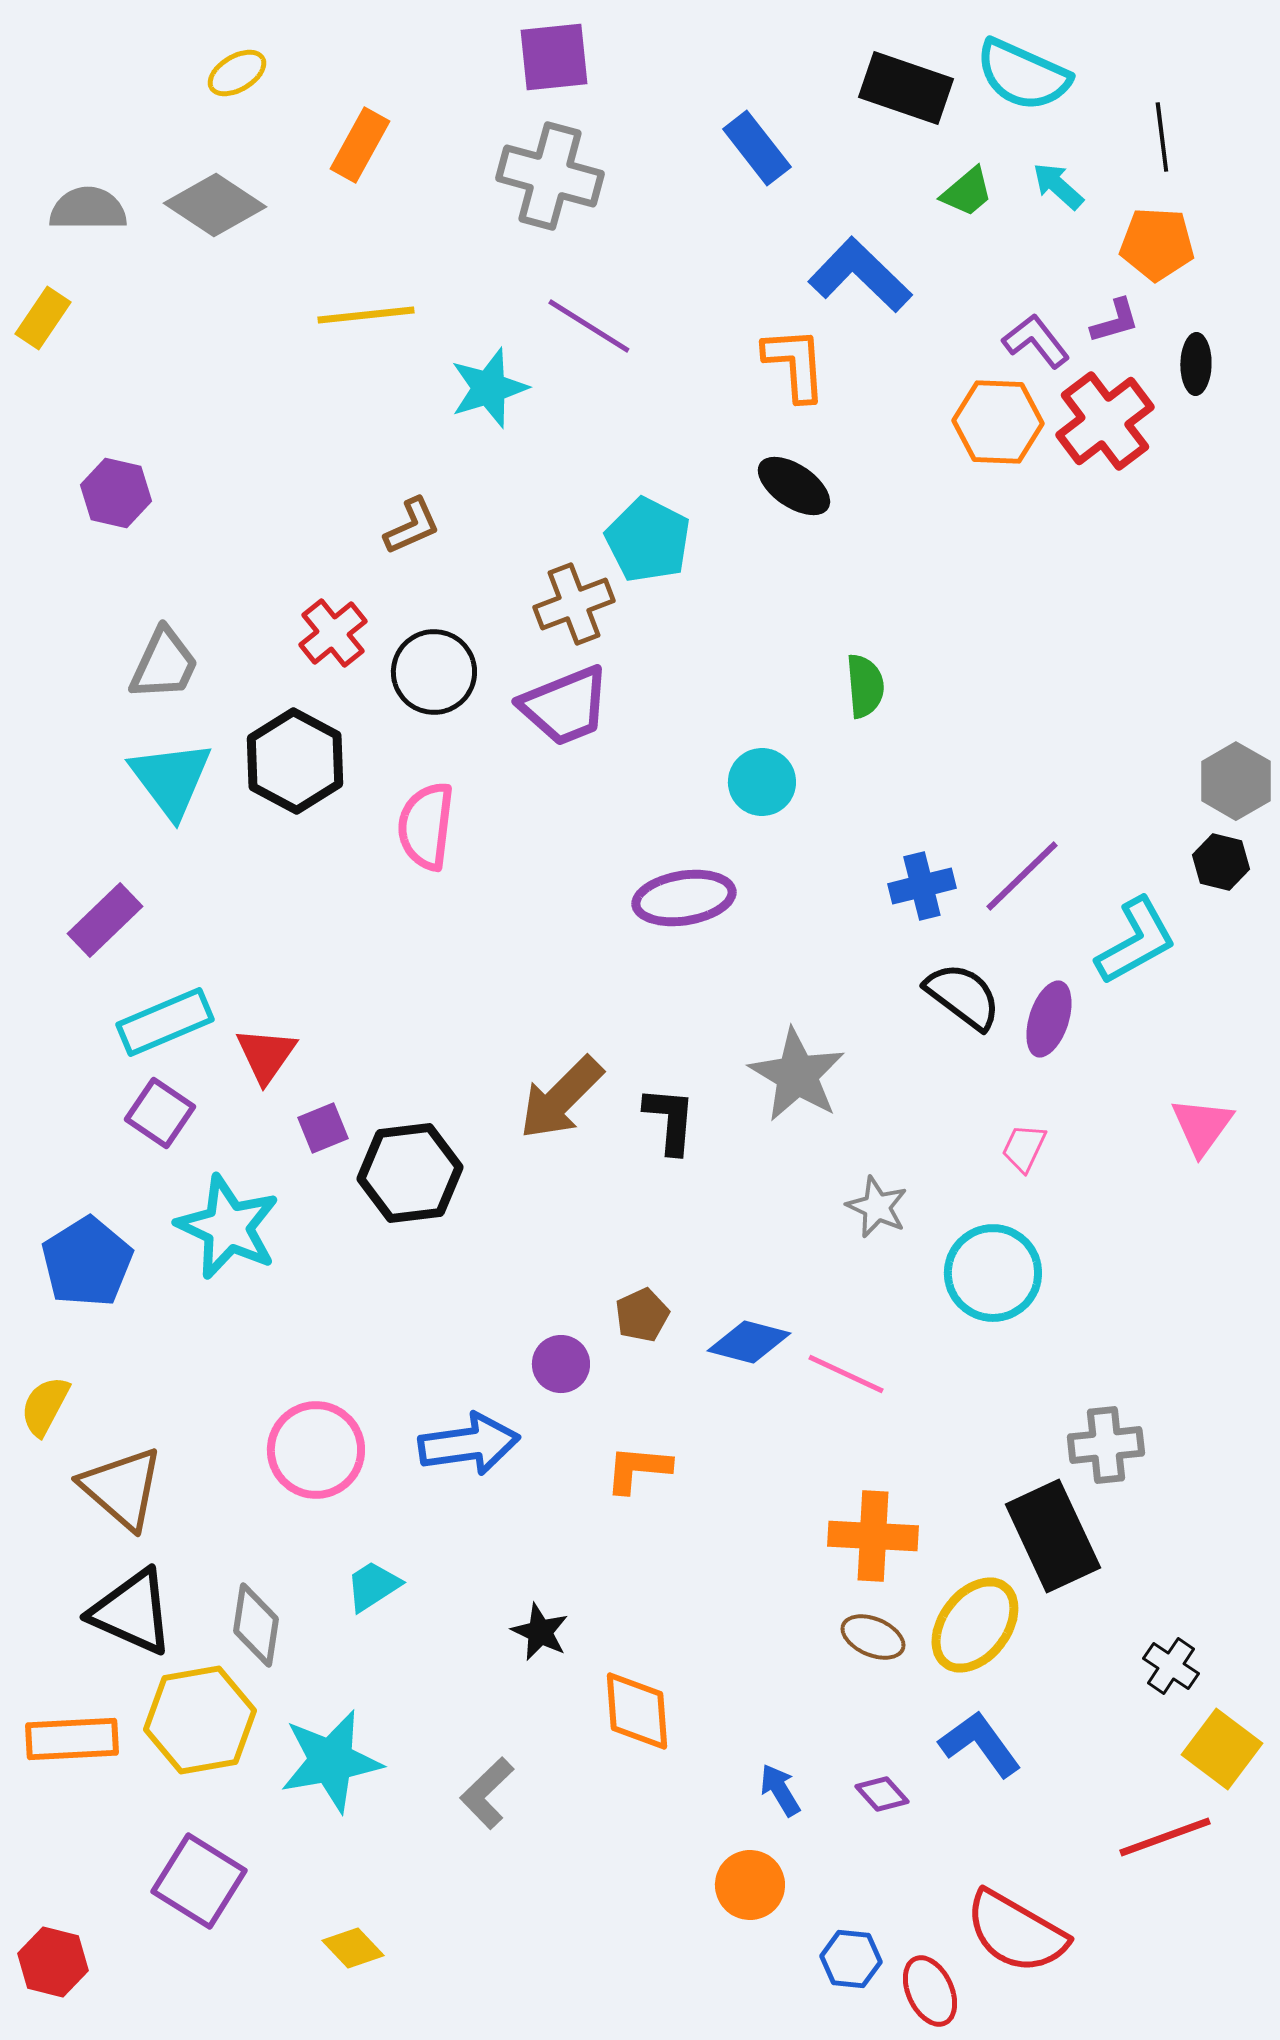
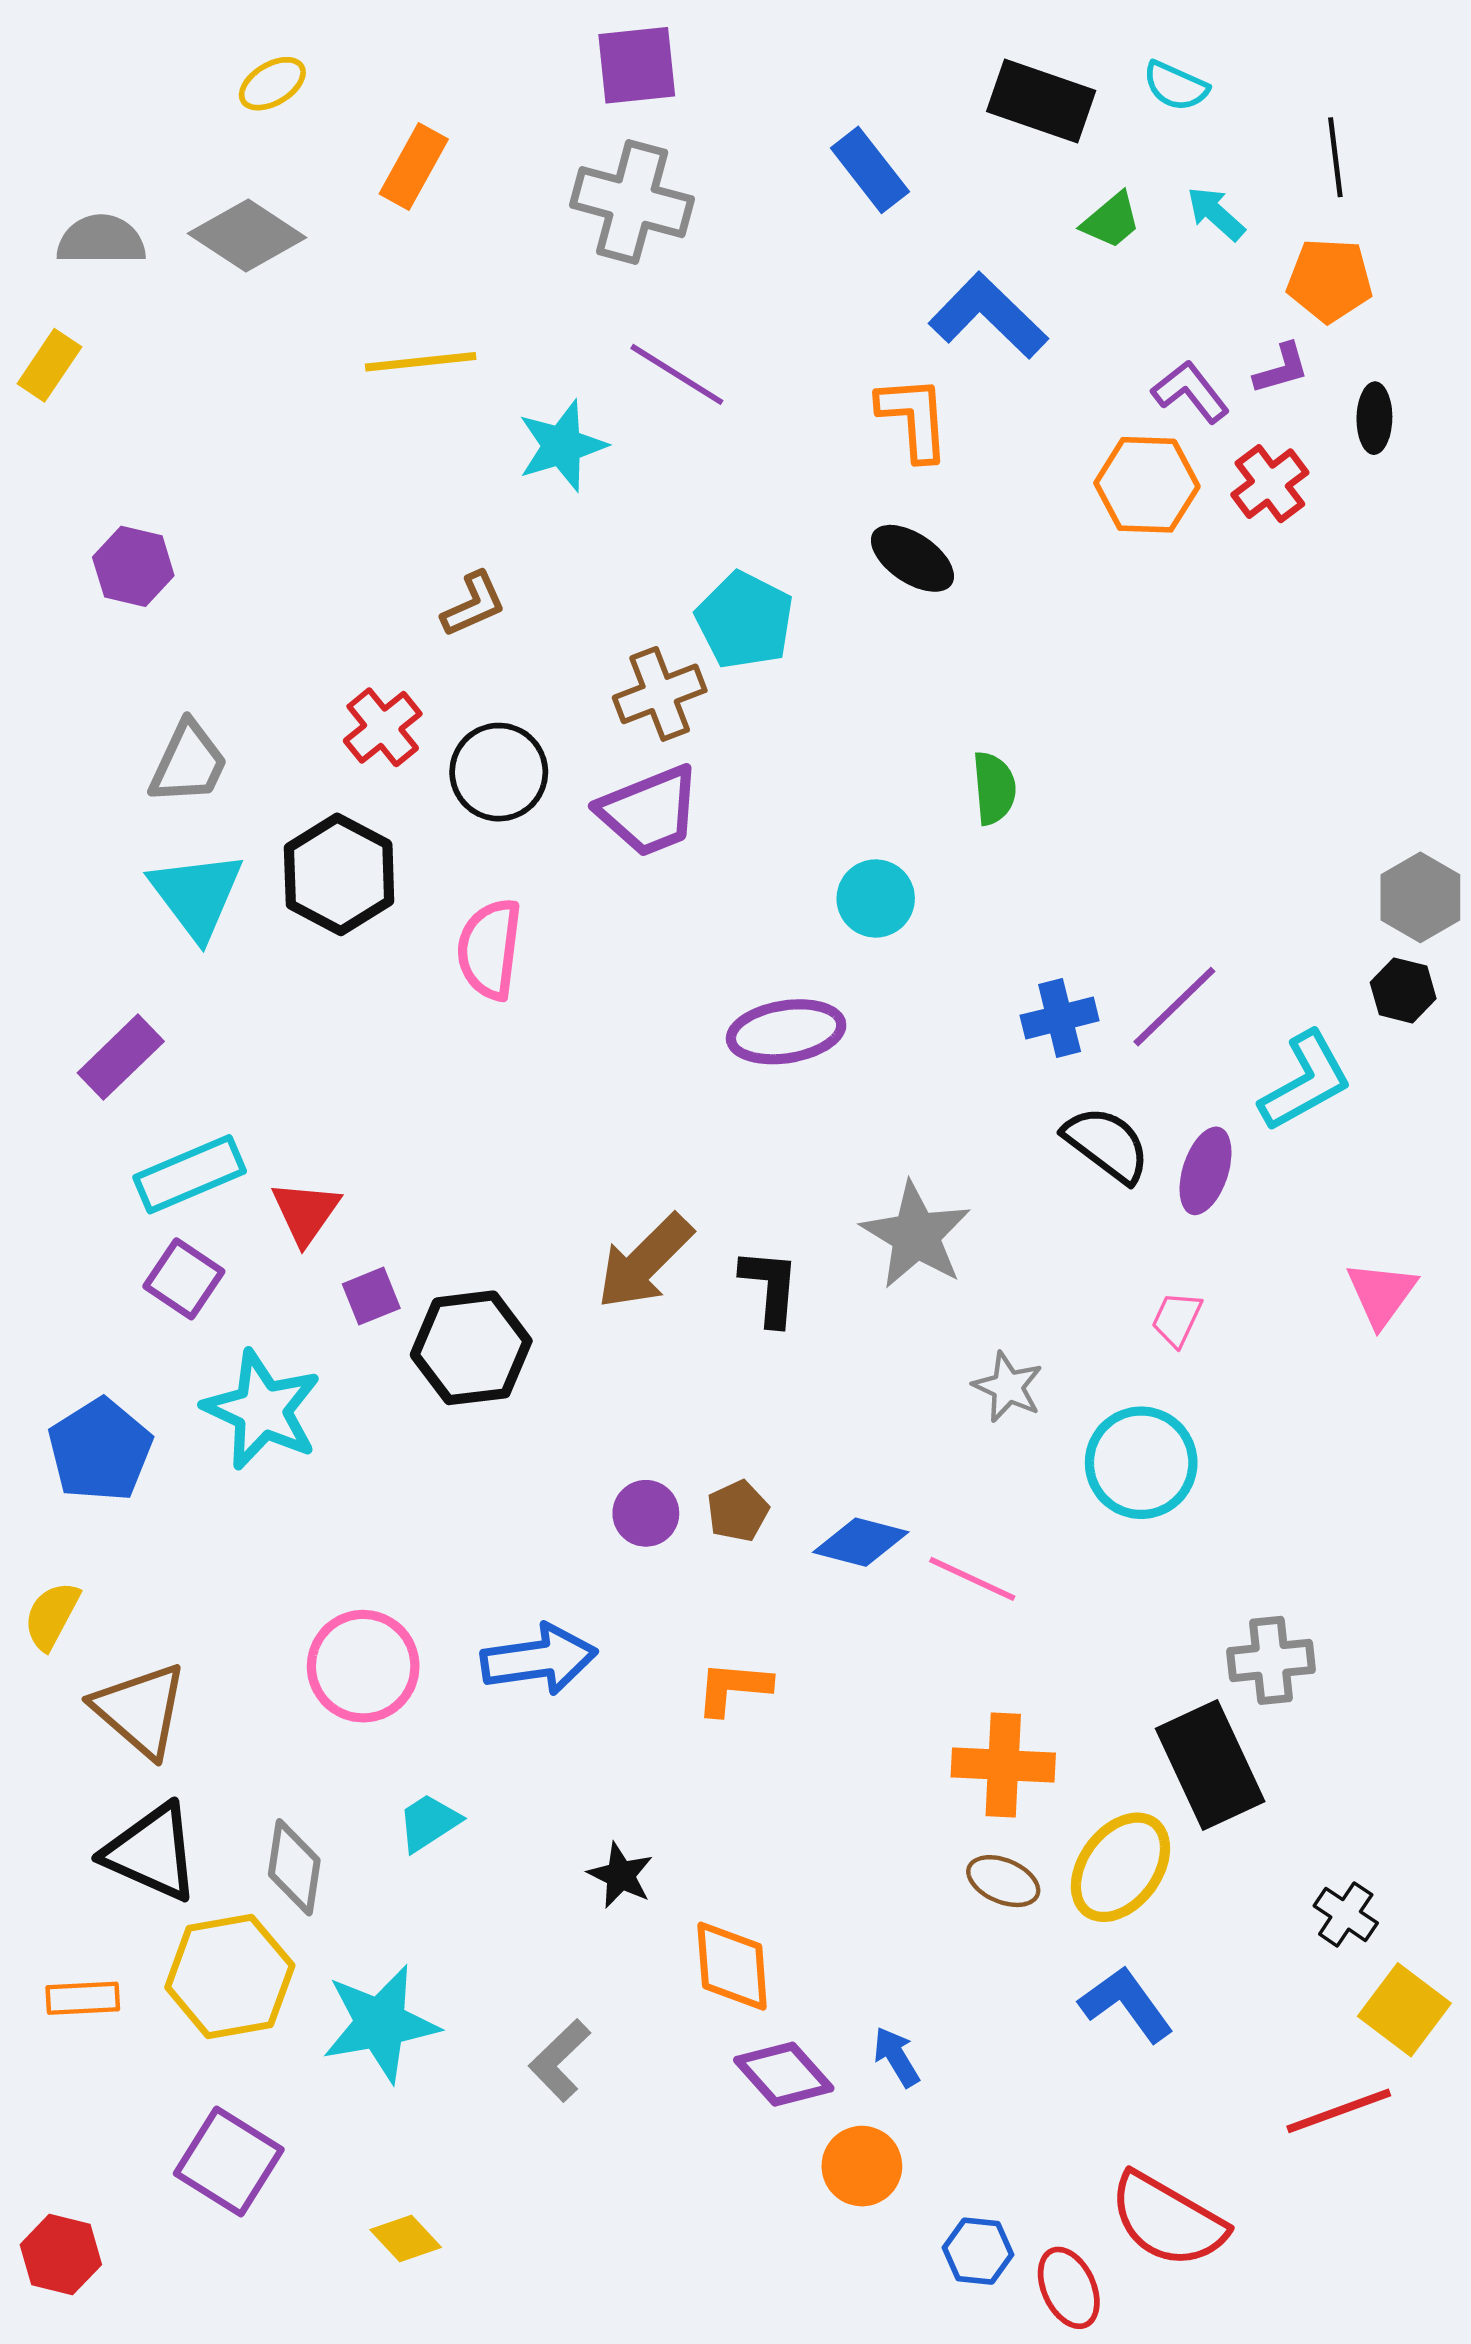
cyan semicircle: (1023, 75) -> (1176, 86), size x0.6
red cross: (1105, 421) -> (1270, 484), size x0.7
purple circle: (561, 1364) -> (646, 1513), moved
orange rectangle: (72, 1739) -> (83, 1998), size x0.7
purple diamond: (882, 1794) -> (784, 2074), moved, size x1.6

